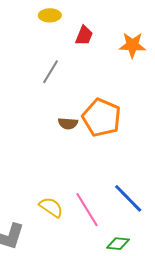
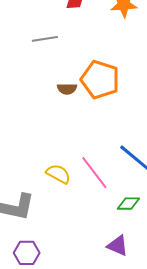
gray line: (51, 72) -> (45, 39), turned 55

